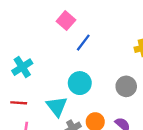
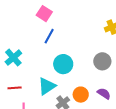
blue line: (83, 43) -> (49, 36), moved
cyan triangle: (57, 106) -> (47, 86), turned 42

